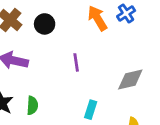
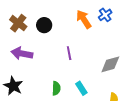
green semicircle: (32, 105) -> (56, 88), moved
cyan rectangle: (91, 110) -> (81, 88), turned -48

